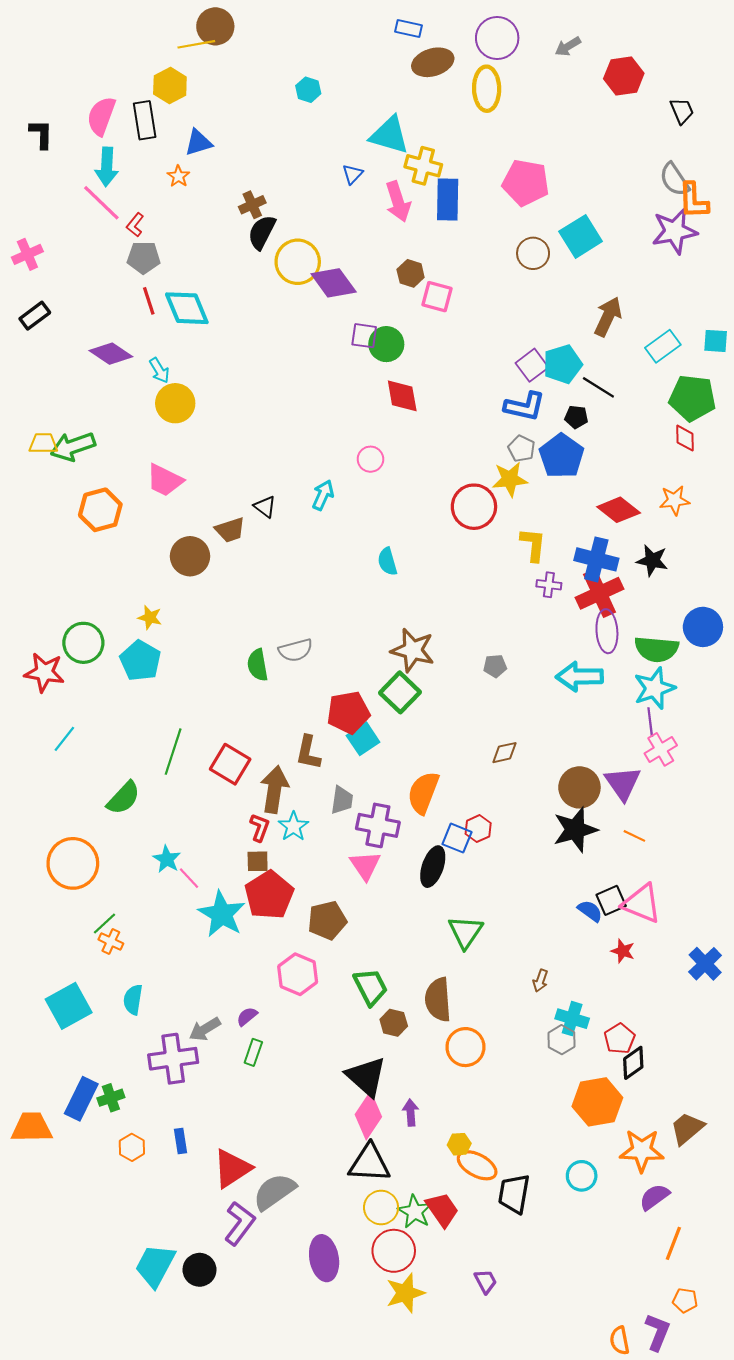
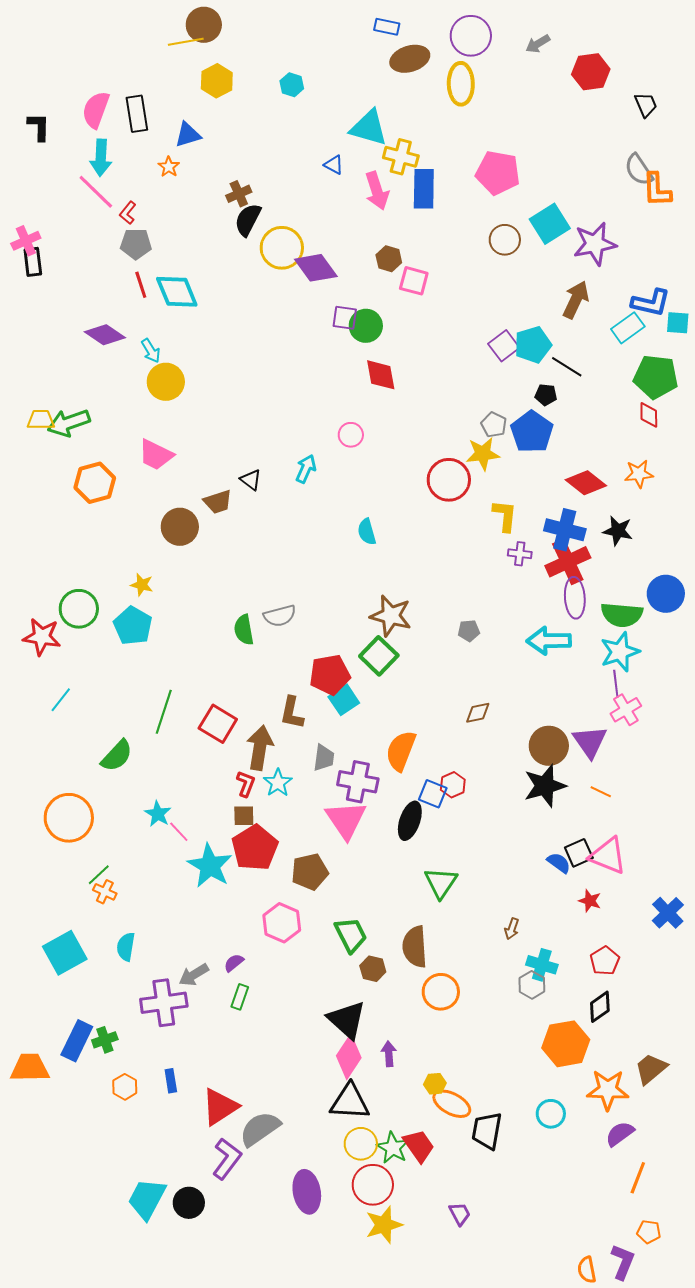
yellow hexagon: (170, 86) -> (217, 81), moved
blue triangle: (353, 174) -> (334, 165), turned -45
purple star: (674, 231) -> (595, 244), moved
black rectangle: (35, 316) -> (33, 262), moved, turned -60
blue L-shape: (525, 406) -> (651, 303), moved
pink triangle: (365, 866) -> (346, 820), size x1.4
red pentagon: (620, 1039) -> (605, 961), moved

